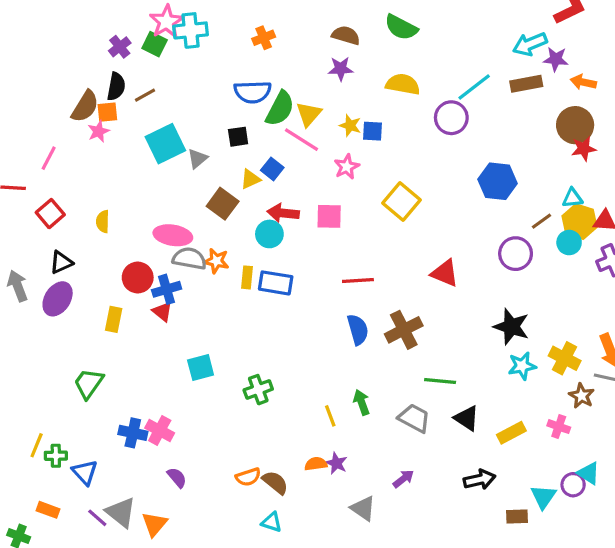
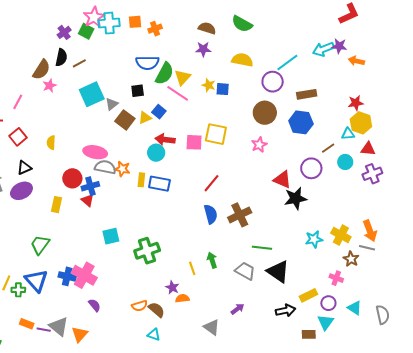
cyan arrow: (530, 44) -> (323, 49), moved
brown rectangle: (526, 84) -> (307, 94), moved
orange square: (107, 112) -> (135, 22), moved
brown circle: (575, 125) -> (265, 113), moved
pink star: (347, 167) -> (259, 145), moved
yellow square: (402, 202) -> (216, 134), moved, turned -30
brown square: (223, 204) -> (125, 120), moved
yellow hexagon: (580, 222) -> (361, 123), moved
red triangle: (445, 273) -> (282, 180), moved
red line: (358, 280) -> (211, 183), turned -48
purple ellipse: (58, 299) -> (21, 191), turned 30
black star: (511, 327) -> (296, 198), moved, turned -30
green cross: (258, 390) -> (147, 251), size x1.4
black triangle: (467, 418) -> (278, 272), size x1.4
pink cross: (160, 430) -> (84, 275), size x1.4
yellow rectangle: (511, 433) -> (308, 295), moved
purple star: (336, 463) -> (172, 288), moved
blue triangle: (85, 472) -> (36, 281), moved, size x1.4
purple circle: (573, 485) -> (328, 303), moved
orange rectangle: (48, 510) -> (27, 324), moved
purple line: (97, 518) -> (44, 330), turned -32

